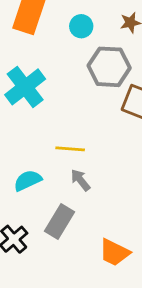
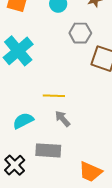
gray hexagon: (109, 67) -> (80, 33), size x0.7
gray rectangle: (59, 222) -> (48, 150), turned 65

